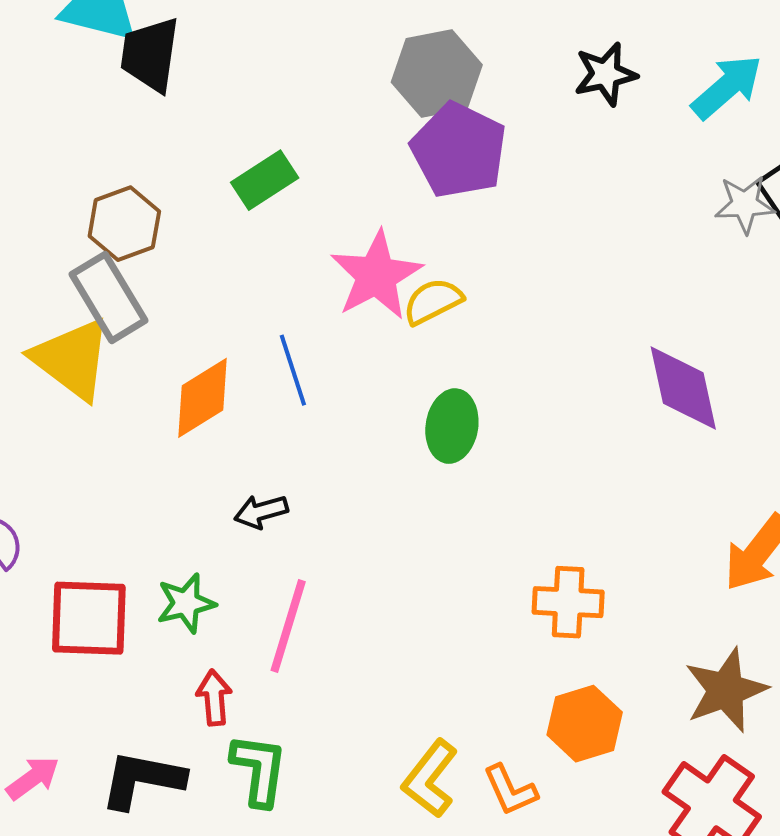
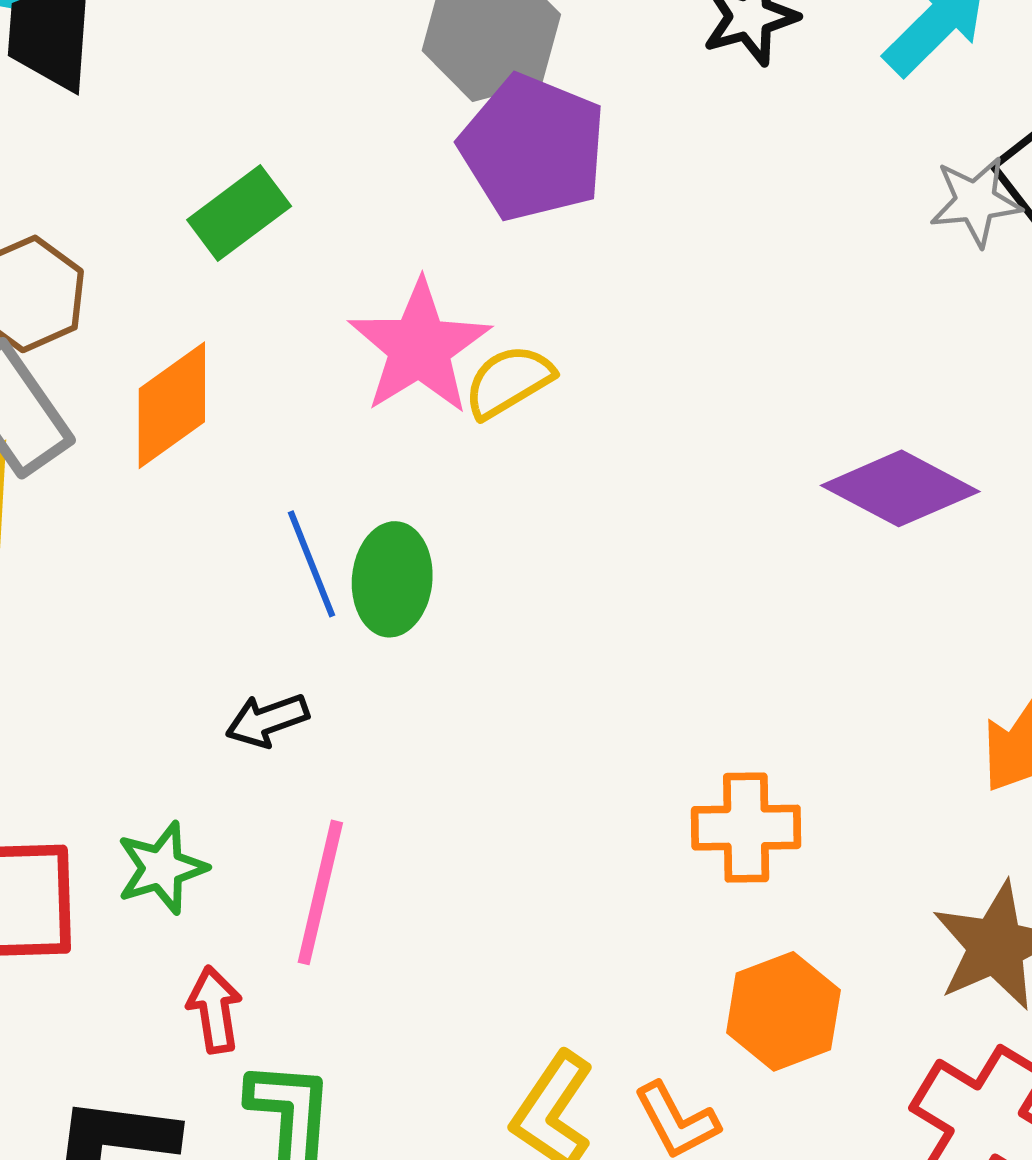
blue line: (293, 370) -> (311, 564), moved
purple diamond: (683, 388) -> (900, 488), turned -46
orange diamond: (203, 398) -> (172, 405), moved
green ellipse: (452, 426) -> (392, 579), moved

